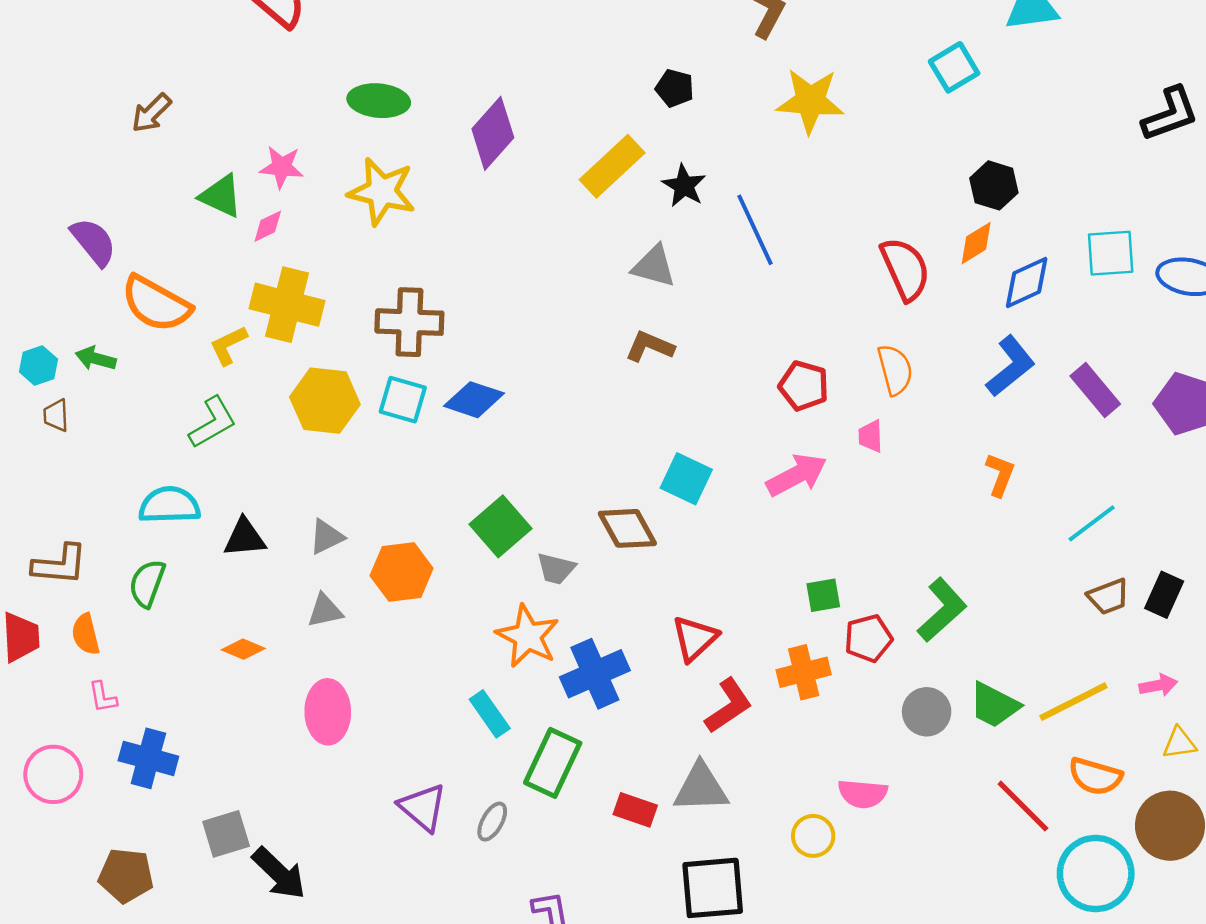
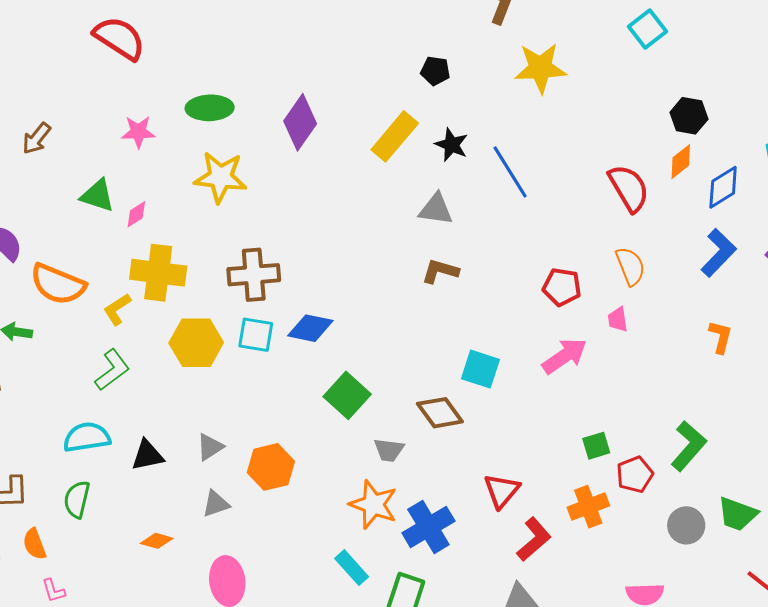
pink star: (282, 167) -> (138, 132), moved
green square: (500, 526) -> (347, 395), moved

